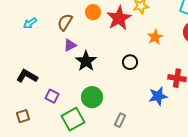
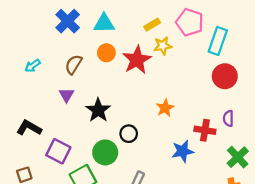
orange star: (155, 37) -> (165, 108), moved
purple triangle: (70, 45) -> (67, 95), moved, turned -32
black circle: (130, 62) -> (129, 134), moved
purple square: (52, 96) -> (58, 151), size x1.5

